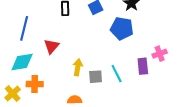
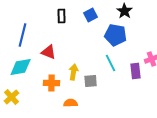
red triangle: (51, 46) -> (49, 52), turned -49
cyan line: (117, 74) -> (111, 63), moved
orange cross: (35, 84) -> (52, 83), moved

